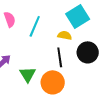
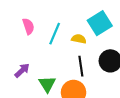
yellow semicircle: (65, 35) -> (79, 39), moved

